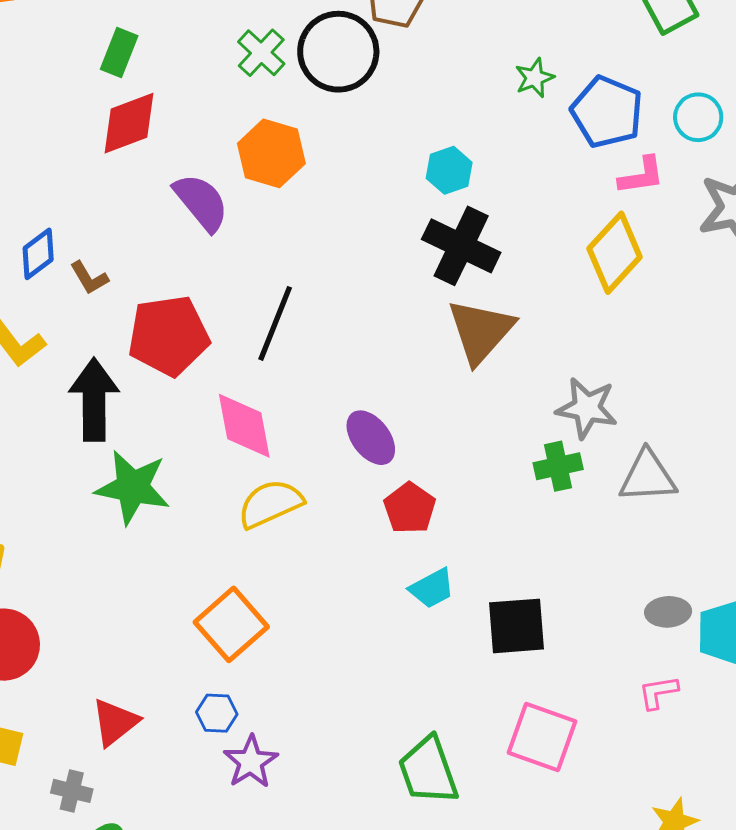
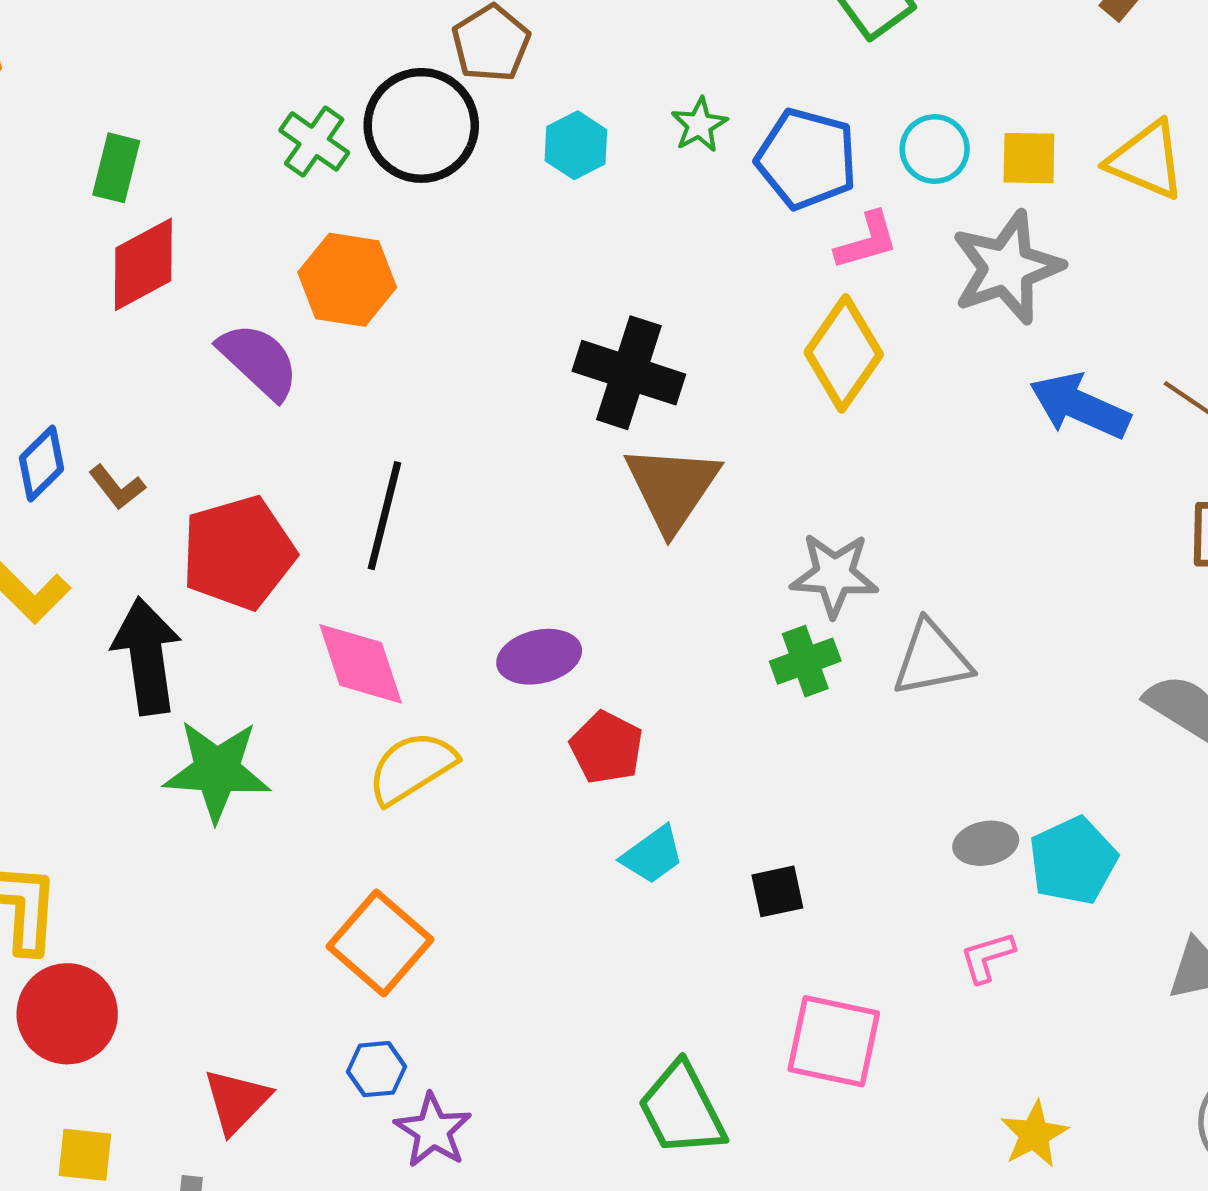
cyan hexagon: (449, 170) -> (576, 145), moved
purple ellipse: (371, 438) -> (539, 657), turned -58
black square: (516, 626) -> (777, 891), size x0.6

